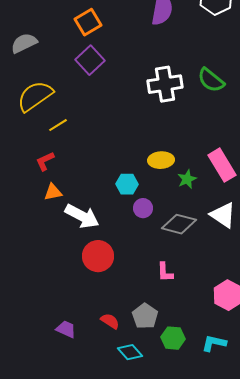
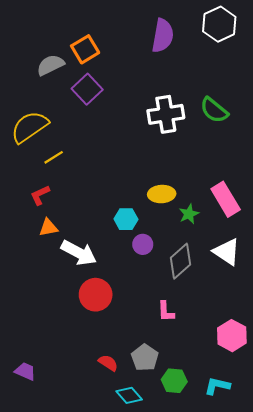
gray semicircle: (24, 43) -> (50, 65), moved
gray diamond: (179, 224) -> (181, 261), turned -56
purple trapezoid: (66, 329) -> (25, 371), moved

